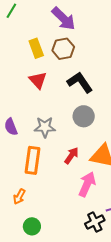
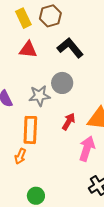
red triangle: (38, 80) -> (28, 50), turned -36
gray circle: (84, 116) -> (62, 83), moved
orange arrow: (19, 197) -> (20, 156), moved

